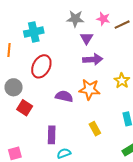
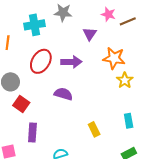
gray star: (75, 19) -> (63, 13), moved
purple arrow: (93, 59) -> (71, 62), moved
orange star: (89, 89) -> (114, 58), moved
purple rectangle: (52, 135) -> (32, 132), moved

